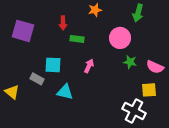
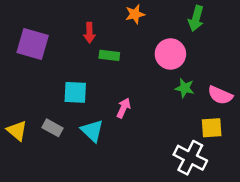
pink arrow: (89, 66) -> (124, 108), moved
gray rectangle: (37, 79) -> (53, 128), moved
cyan triangle: (65, 92) -> (92, 131), turned 30

